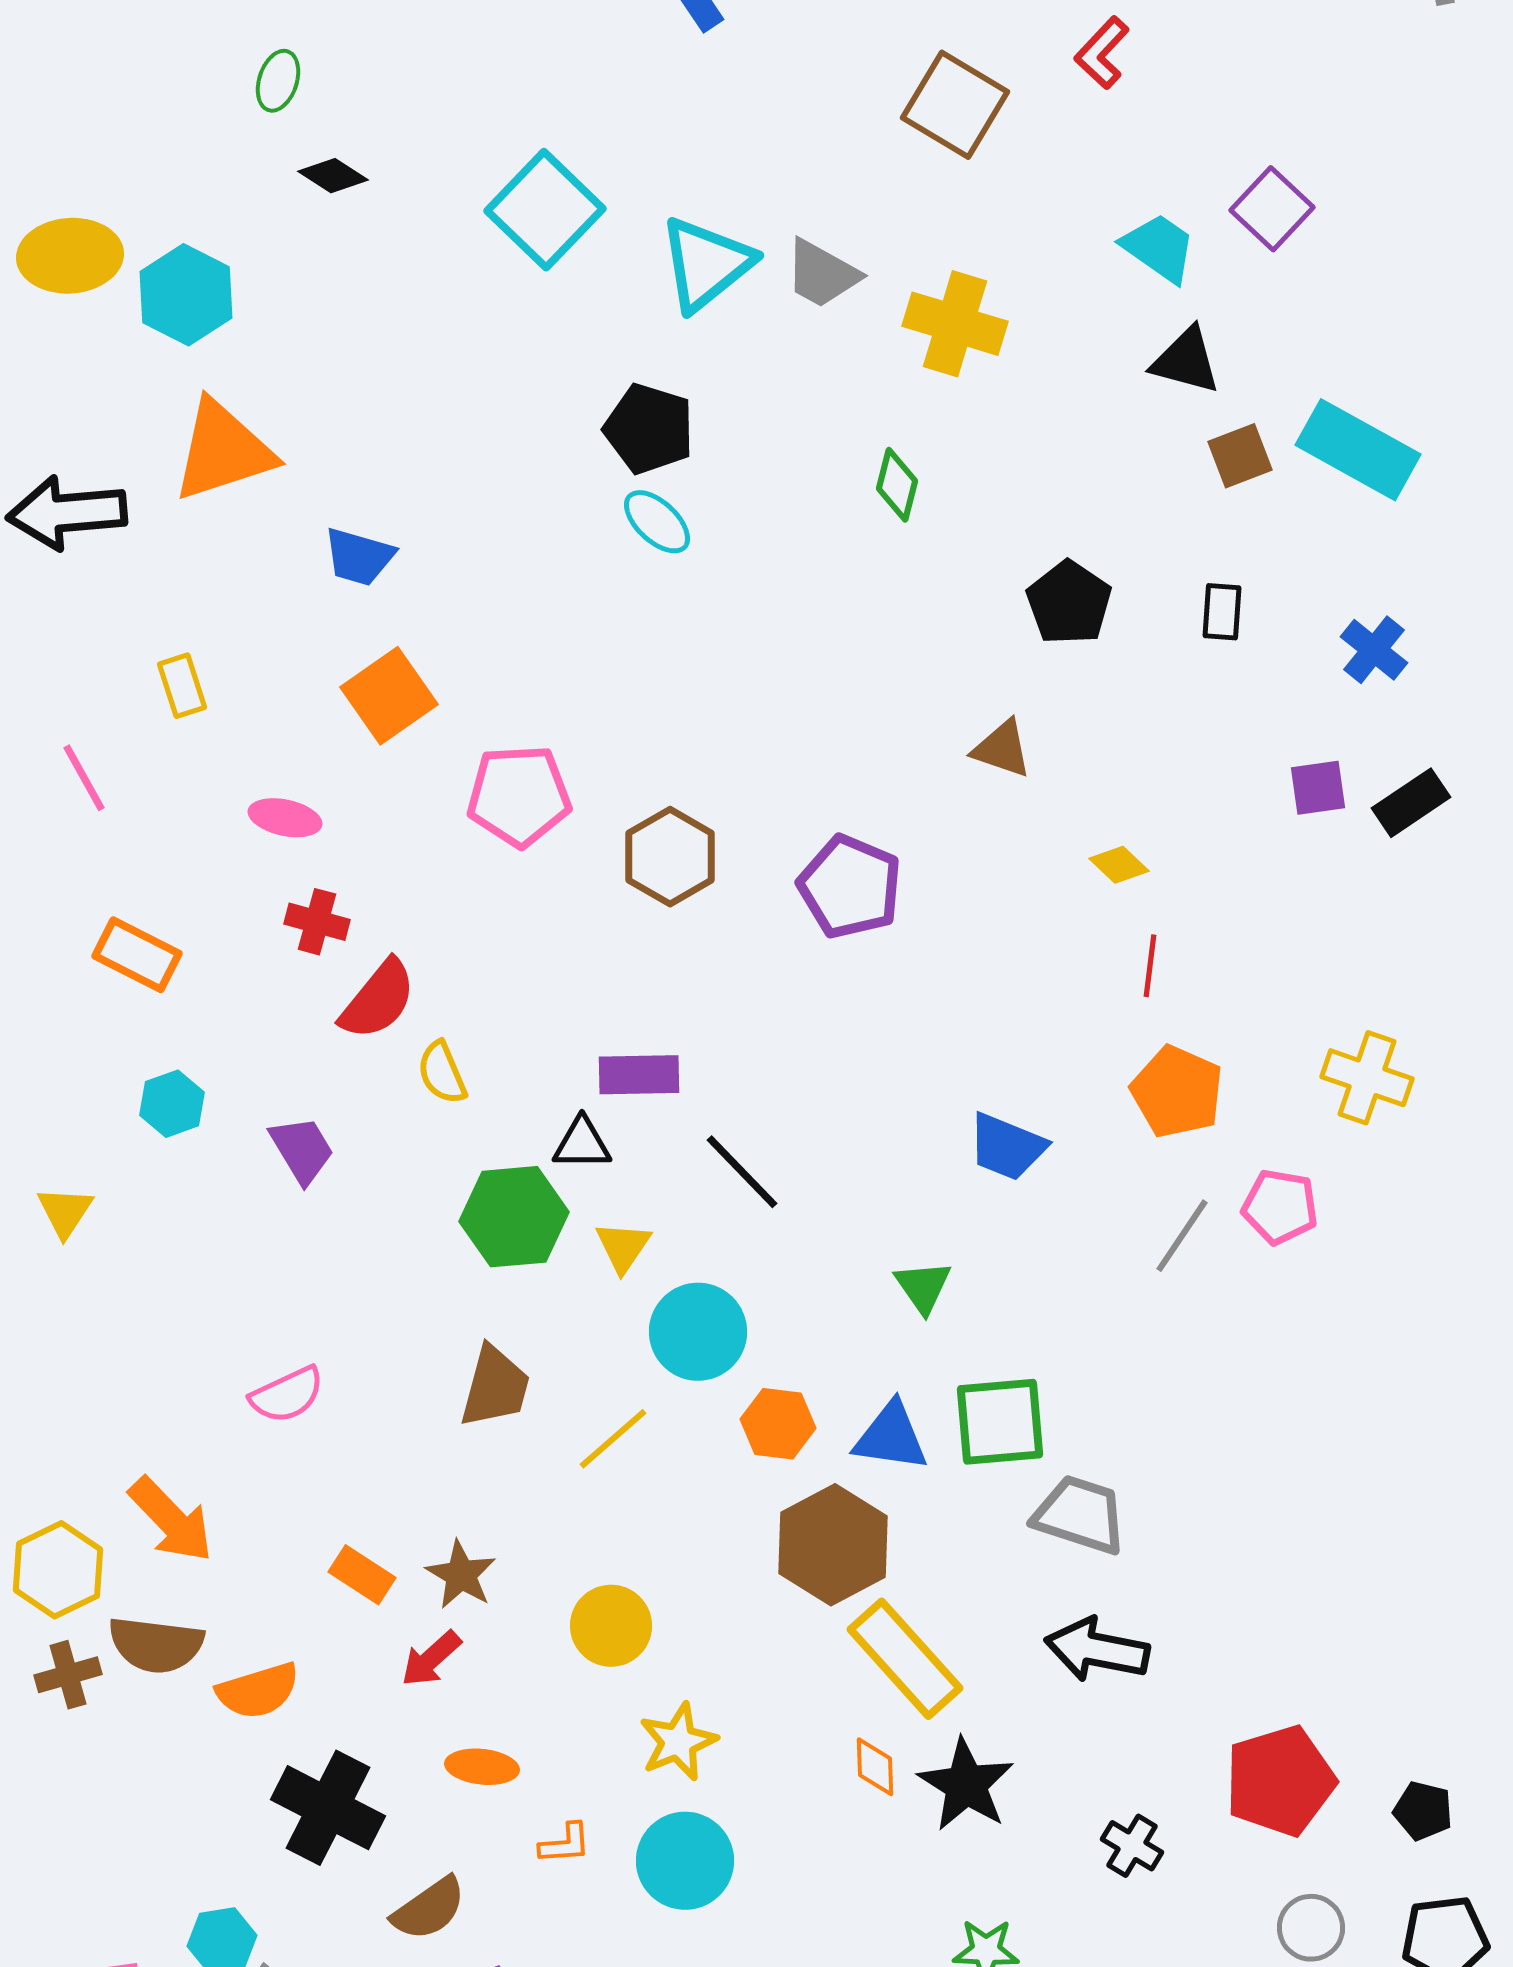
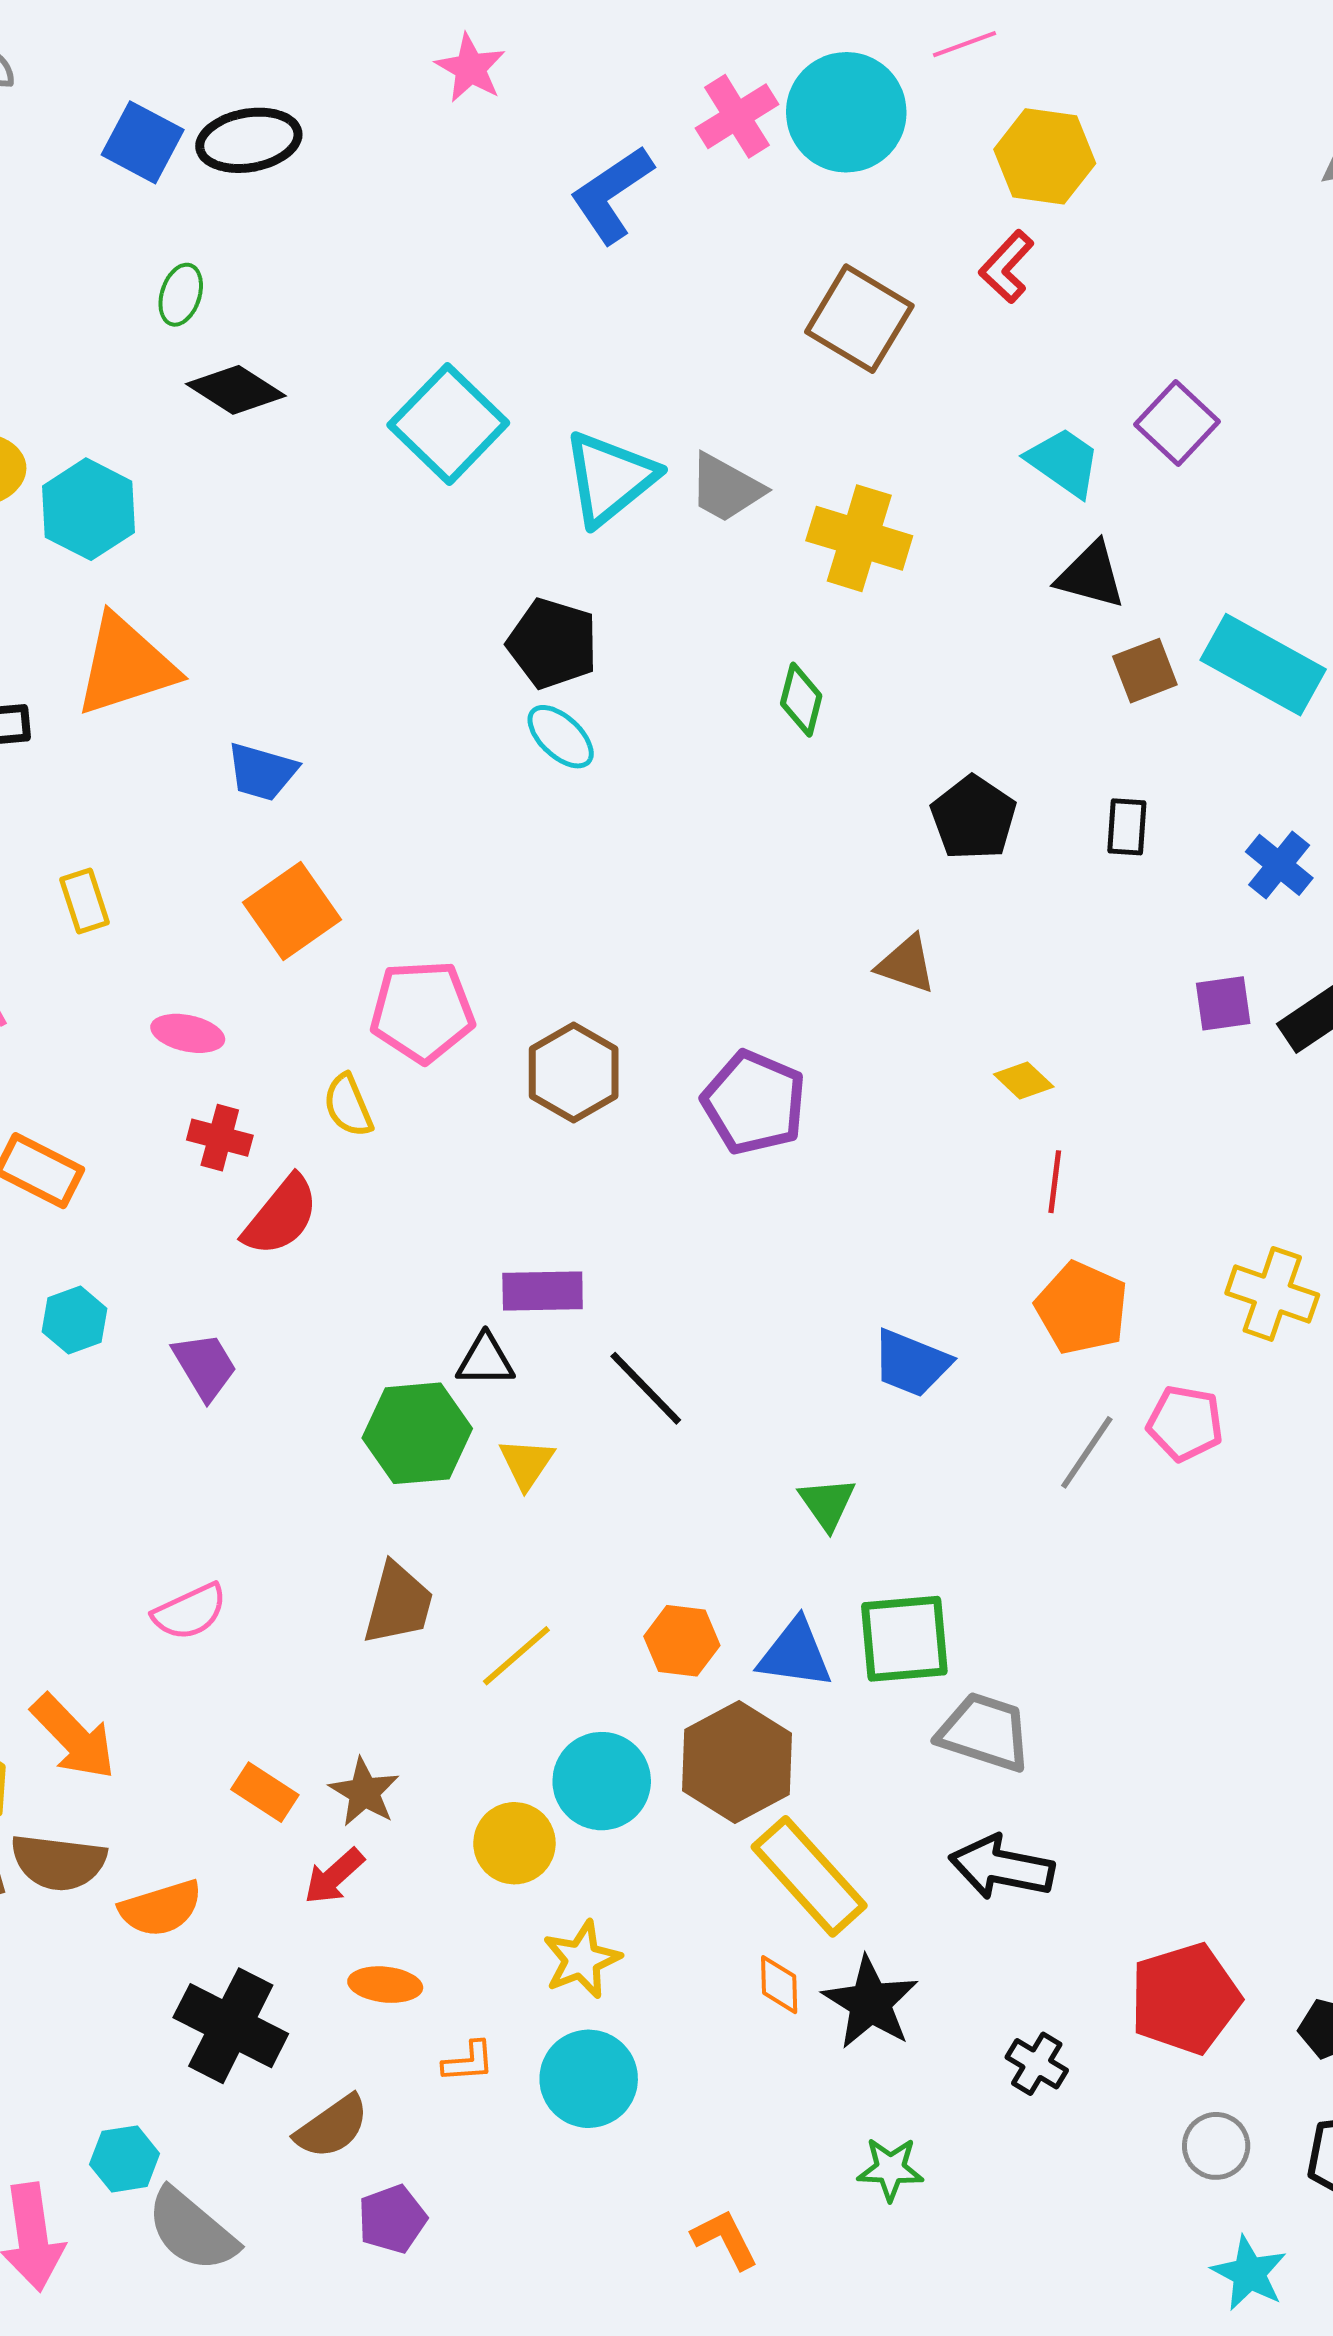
black diamond: (333, 176) -> (236, 390), size x1.4
yellow semicircle: (442, 1073) -> (348, 1106), moved
cyan circle: (698, 1332) -> (602, 1781), moved

